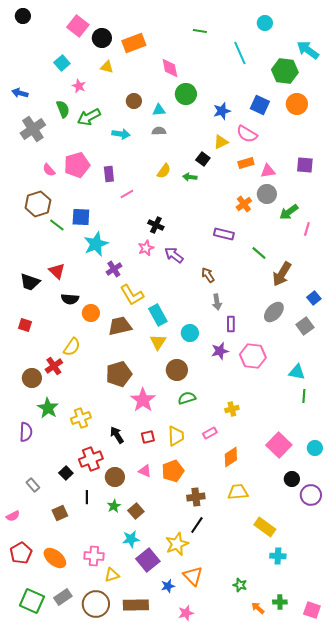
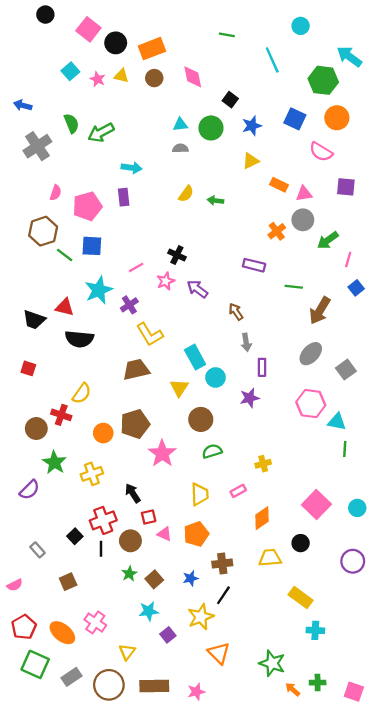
black circle: (23, 16) -> (45, 15), moved
pink star: (79, 86) -> (98, 79), moved
green circle: (186, 94) -> (211, 128), moved
brown circle: (134, 101) -> (154, 78), moved
cyan arrow: (121, 134) -> (132, 168), moved
pink semicircle: (247, 134) -> (321, 152), moved
black square: (203, 159) -> (230, 100), moved
orange rectangle: (246, 163) -> (279, 185), turned 42
pink pentagon: (77, 165) -> (87, 206), moved
pink semicircle: (49, 170) -> (56, 193), turned -120
pink line: (127, 194) -> (136, 267), moved
cyan star: (96, 244) -> (99, 290), moved
green line: (259, 253) -> (294, 287), turned -35
red triangle: (57, 271) -> (65, 307), turned -30
blue square: (314, 298) -> (356, 288), moved
black semicircle: (70, 299) -> (79, 339), size x1.4
orange circle: (91, 313) -> (103, 433), moved
cyan rectangle: (158, 315) -> (195, 357), moved
pink hexagon: (253, 356) -> (311, 404), moved
red cross: (54, 366) -> (61, 415), turned -36
purple semicircle: (26, 432) -> (29, 490), turned 42
red square: (148, 437) -> (149, 517), moved
black circle: (292, 479) -> (301, 543), moved
black line: (87, 497) -> (101, 549), moved
pink cross: (94, 556) -> (95, 622), moved, turned 30
purple square: (148, 560) -> (168, 635), size x0.6
yellow triangle: (112, 575) -> (127, 652), turned -35
green star: (240, 585) -> (272, 663), size x1.6
blue star: (168, 586) -> (191, 578), moved
green square: (32, 601) -> (35, 664), moved
pink star: (186, 613) -> (196, 692), moved

